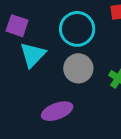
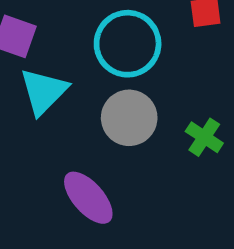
purple ellipse: (57, 111) -> (88, 198), turned 68

